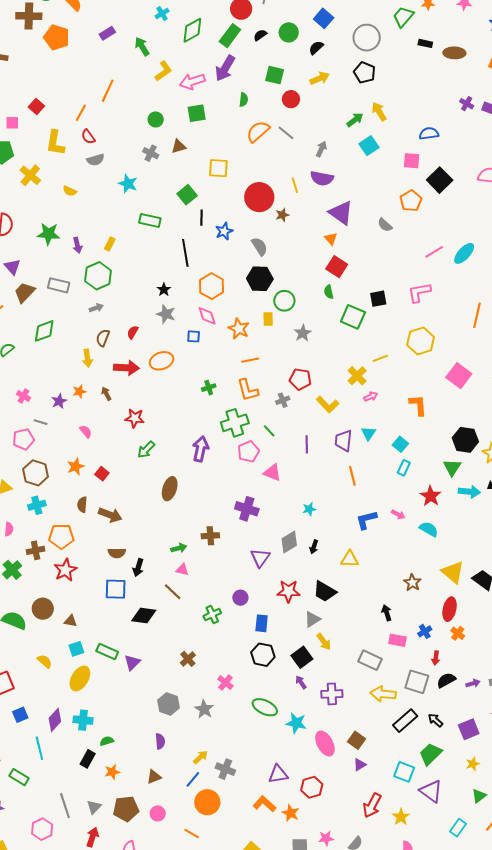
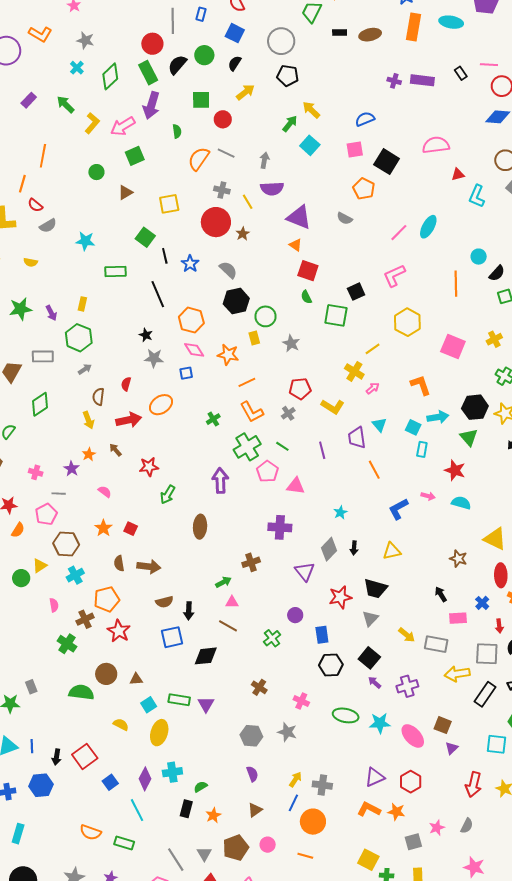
black semicircle: (260, 35) -> (177, 65), size x1.5
green rectangle: (230, 36) -> (148, 73), turned -50
gray cross: (151, 153) -> (222, 190), moved
cyan arrow: (469, 492) -> (438, 417), moved
yellow arrow: (324, 642) -> (407, 635), moved

